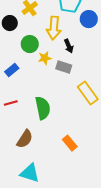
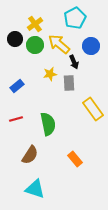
blue circle: (89, 19) -> (91, 46), moved
yellow arrow: (54, 28) -> (59, 44), turned 125
green circle: (30, 44) -> (35, 45), moved
gray rectangle: (64, 67) -> (69, 83), turned 70

